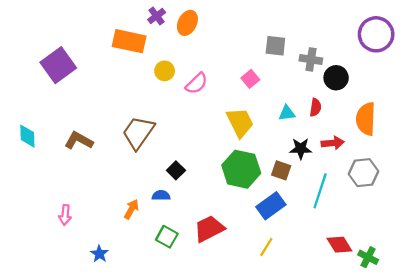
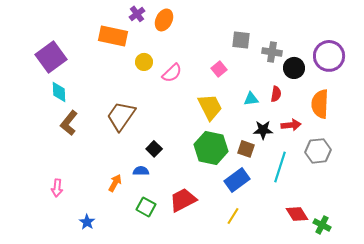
purple circle: (376, 34) -> (329, 56), moved
cyan diamond: (27, 136) -> (59, 92), moved
brown L-shape: (79, 141) -> (69, 123), turned -80

